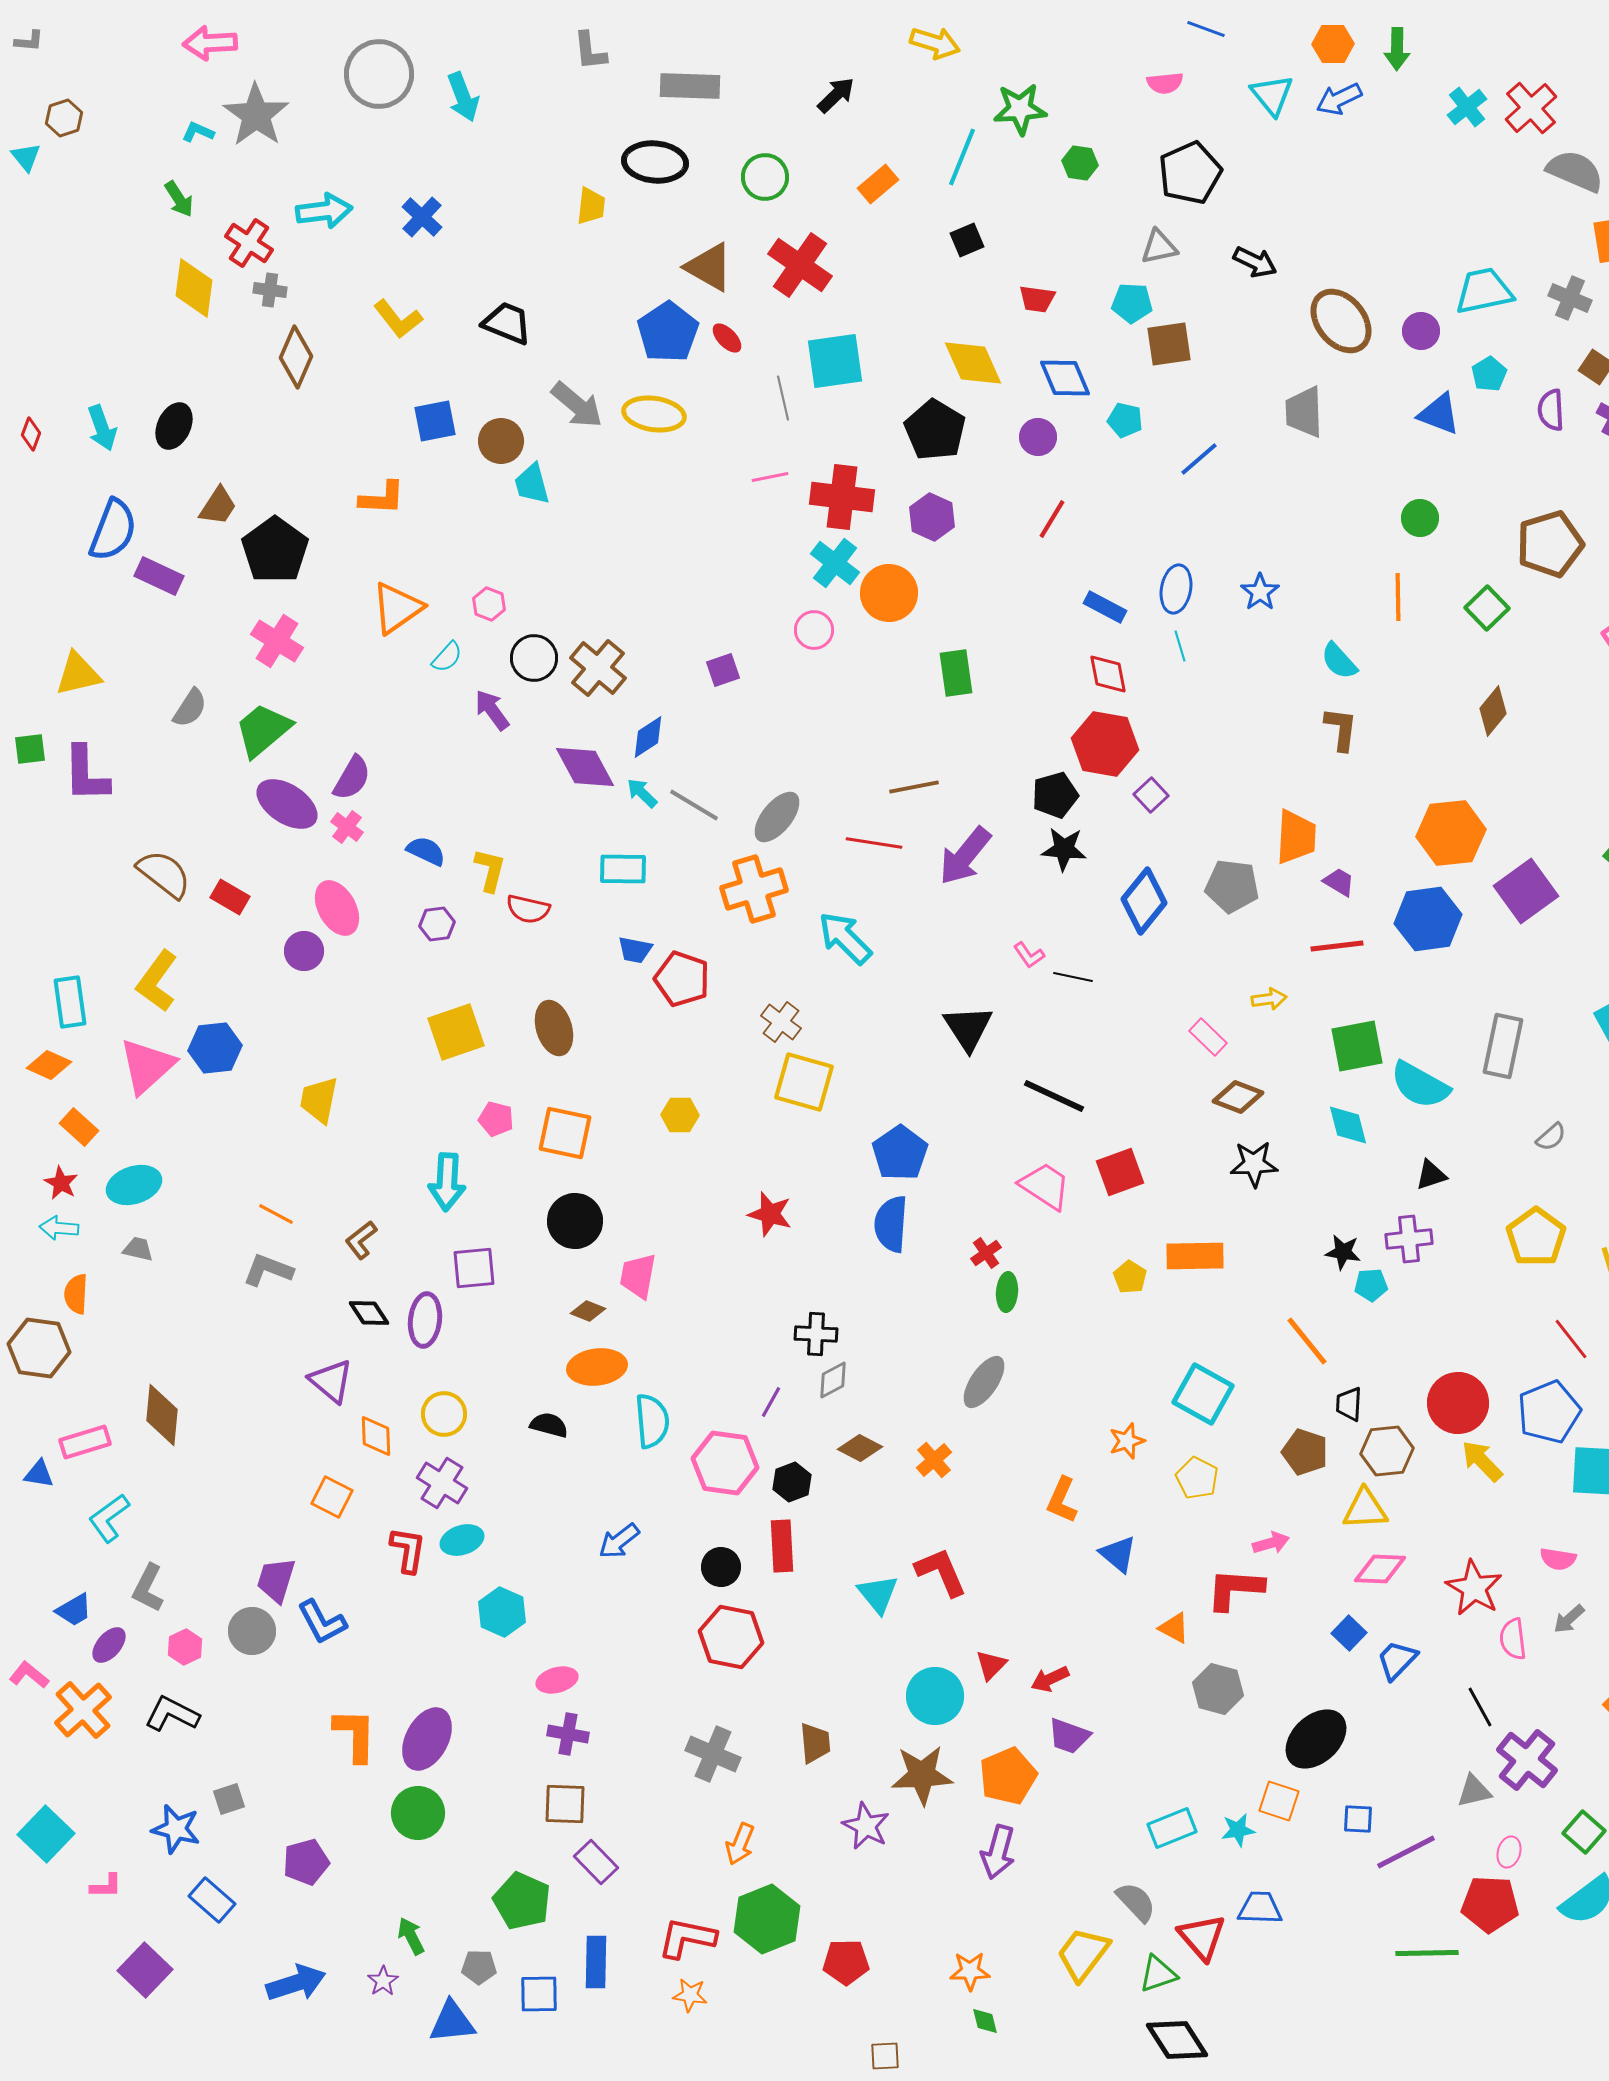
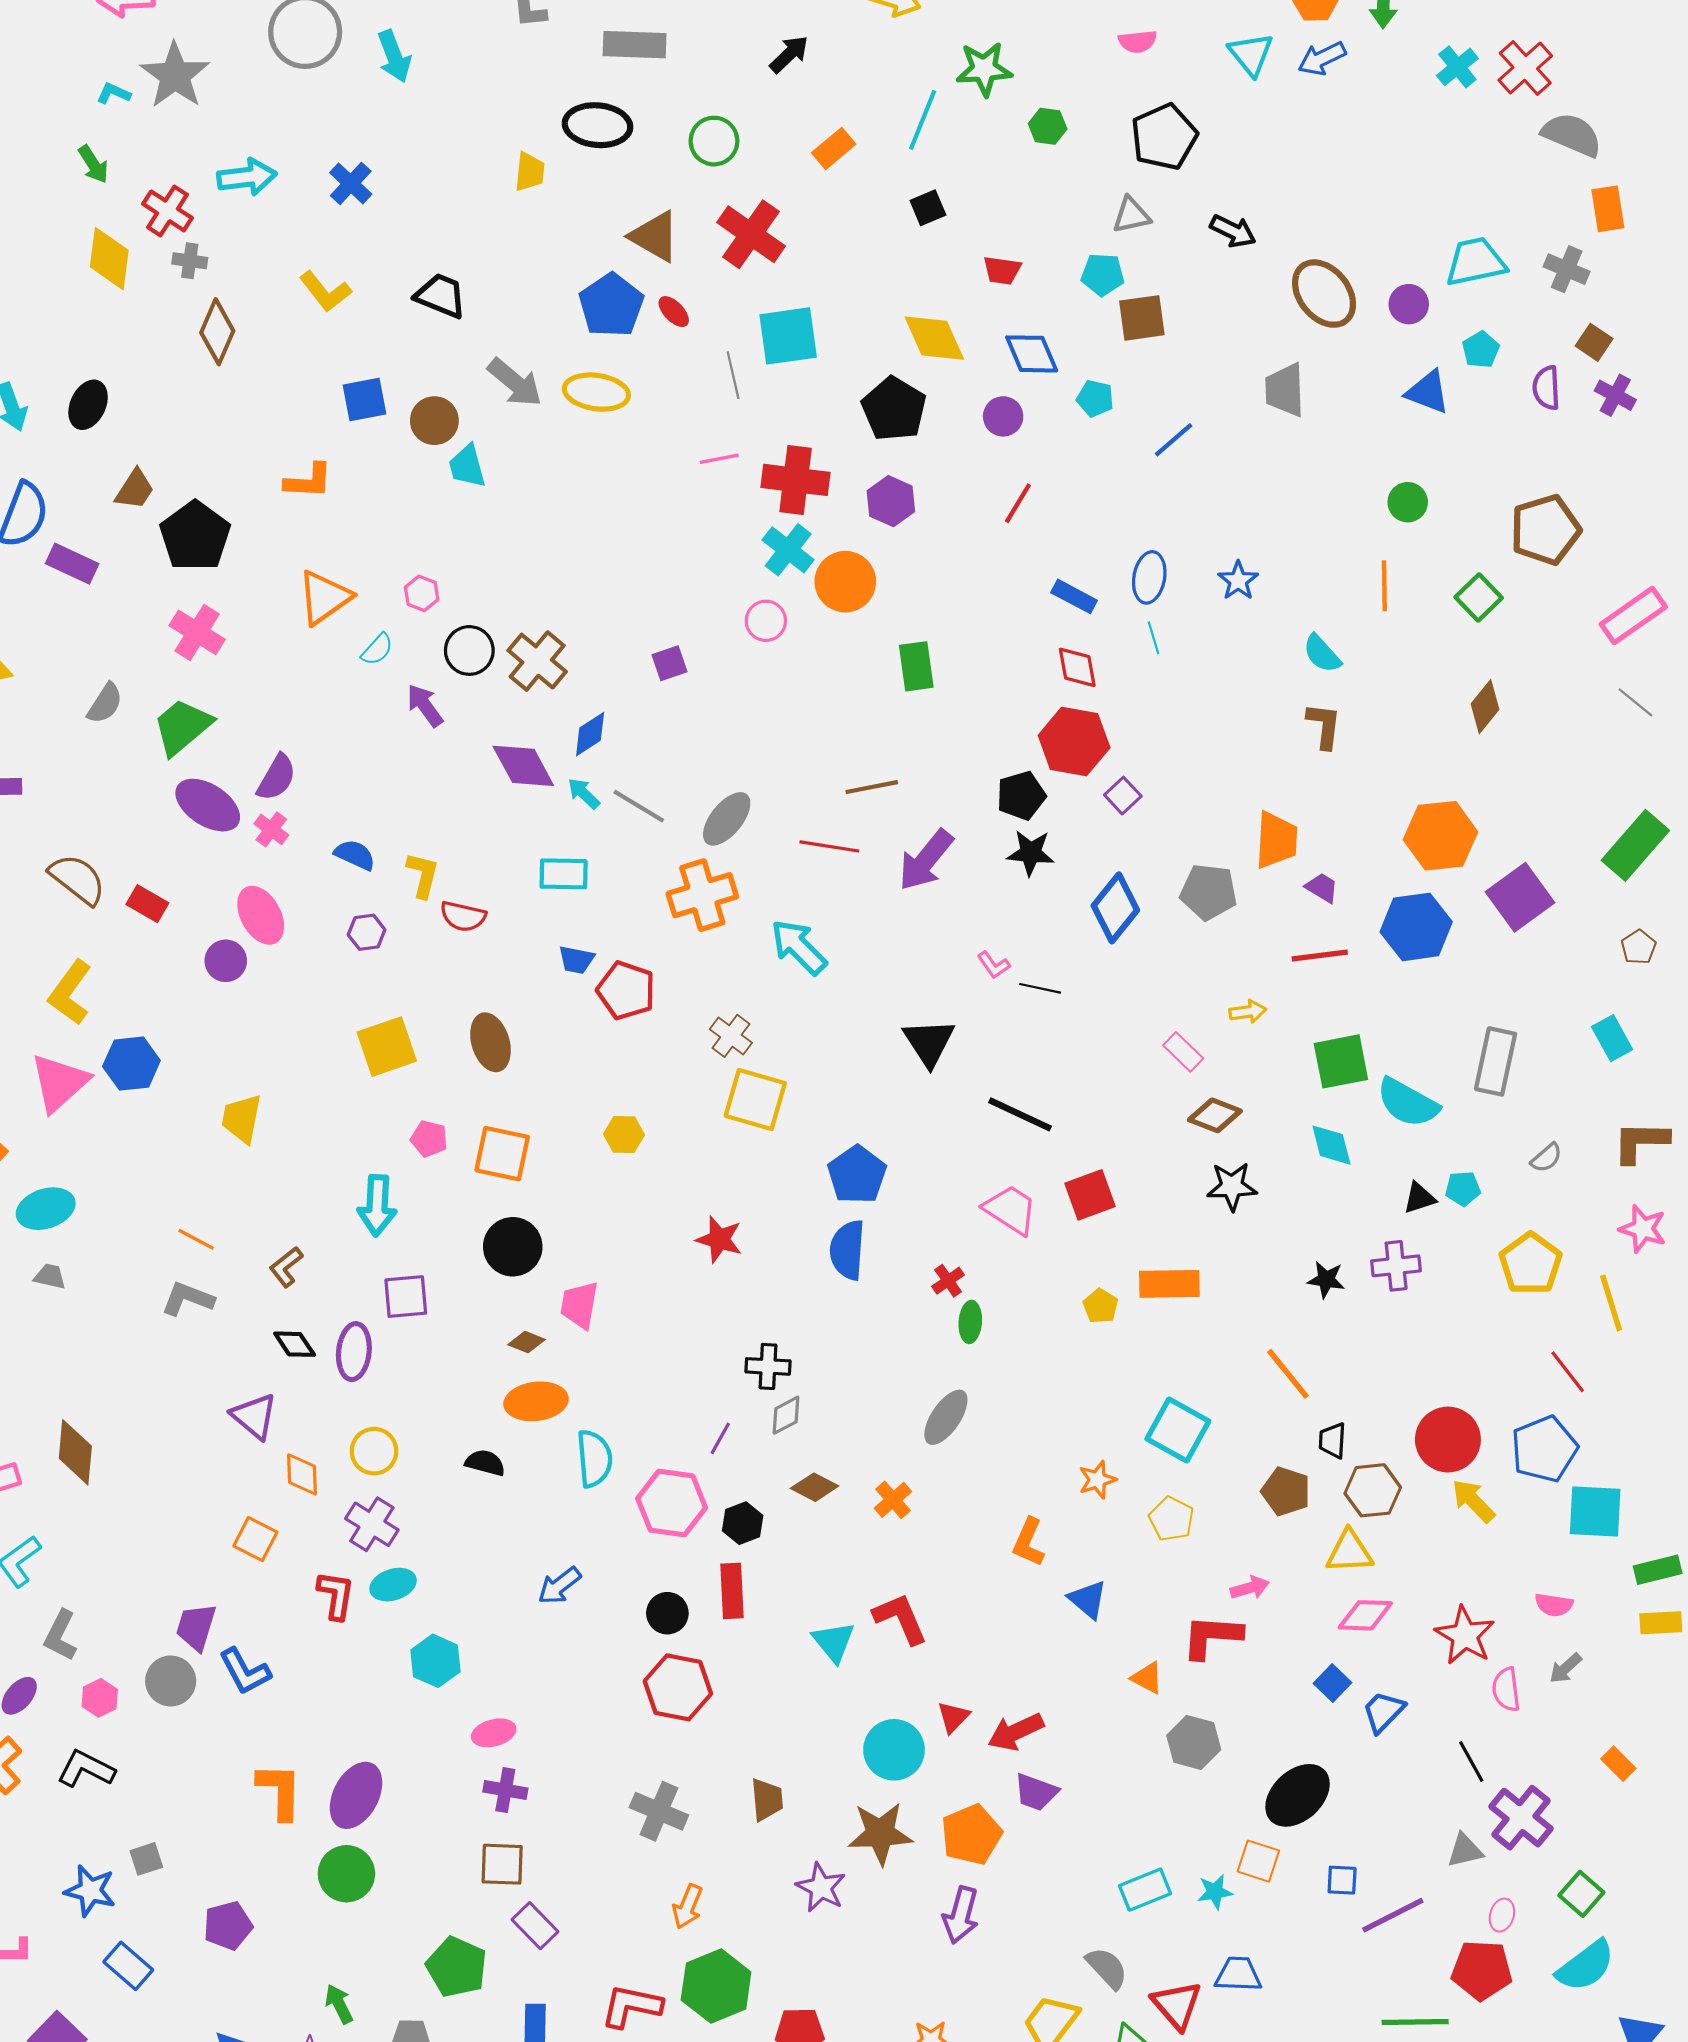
cyan pentagon: (1371, 1285) -> (1463, 1188), moved
red arrow: (1050, 1679) -> (1016, 1732), size x1.4

